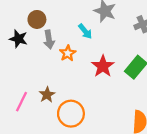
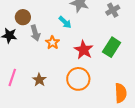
pink line: (21, 102) -> (12, 77), moved
orange circle: (71, 114) -> (78, 79), moved

